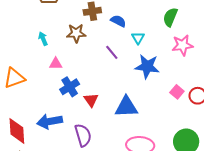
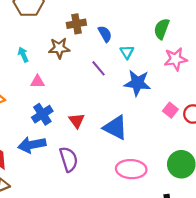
blue semicircle: (118, 21) -> (105, 34), turned 35
blue cross: (70, 87) -> (42, 114), moved
blue triangle: (126, 107) -> (115, 128), turned 30

